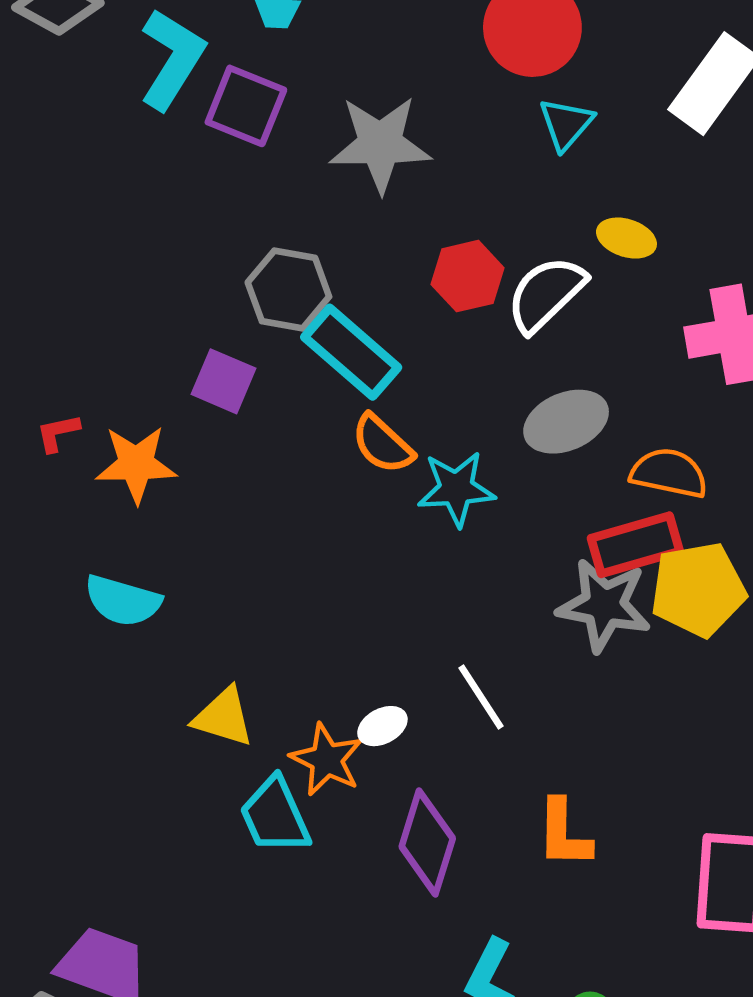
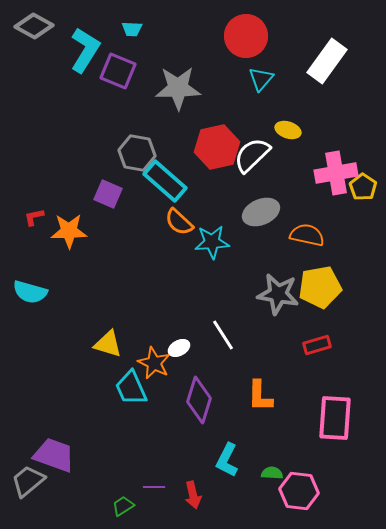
red hexagon: (468, 276) -> (217, 147), size x1.4
red rectangle: (635, 545) -> (317, 345), moved, size x0.7
cyan semicircle: (123, 601) -> (30, 292), moved

